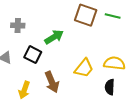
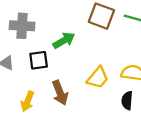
gray cross: (18, 25) -> (22, 26), size x1.5
black square: (33, 55) -> (39, 60), turned -36

